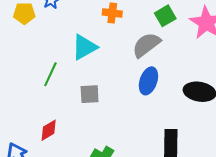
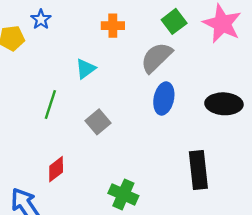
cyan triangle: (84, 47) -> (86, 69), size x0.7
gray square: (90, 94) -> (98, 122), turned -30

